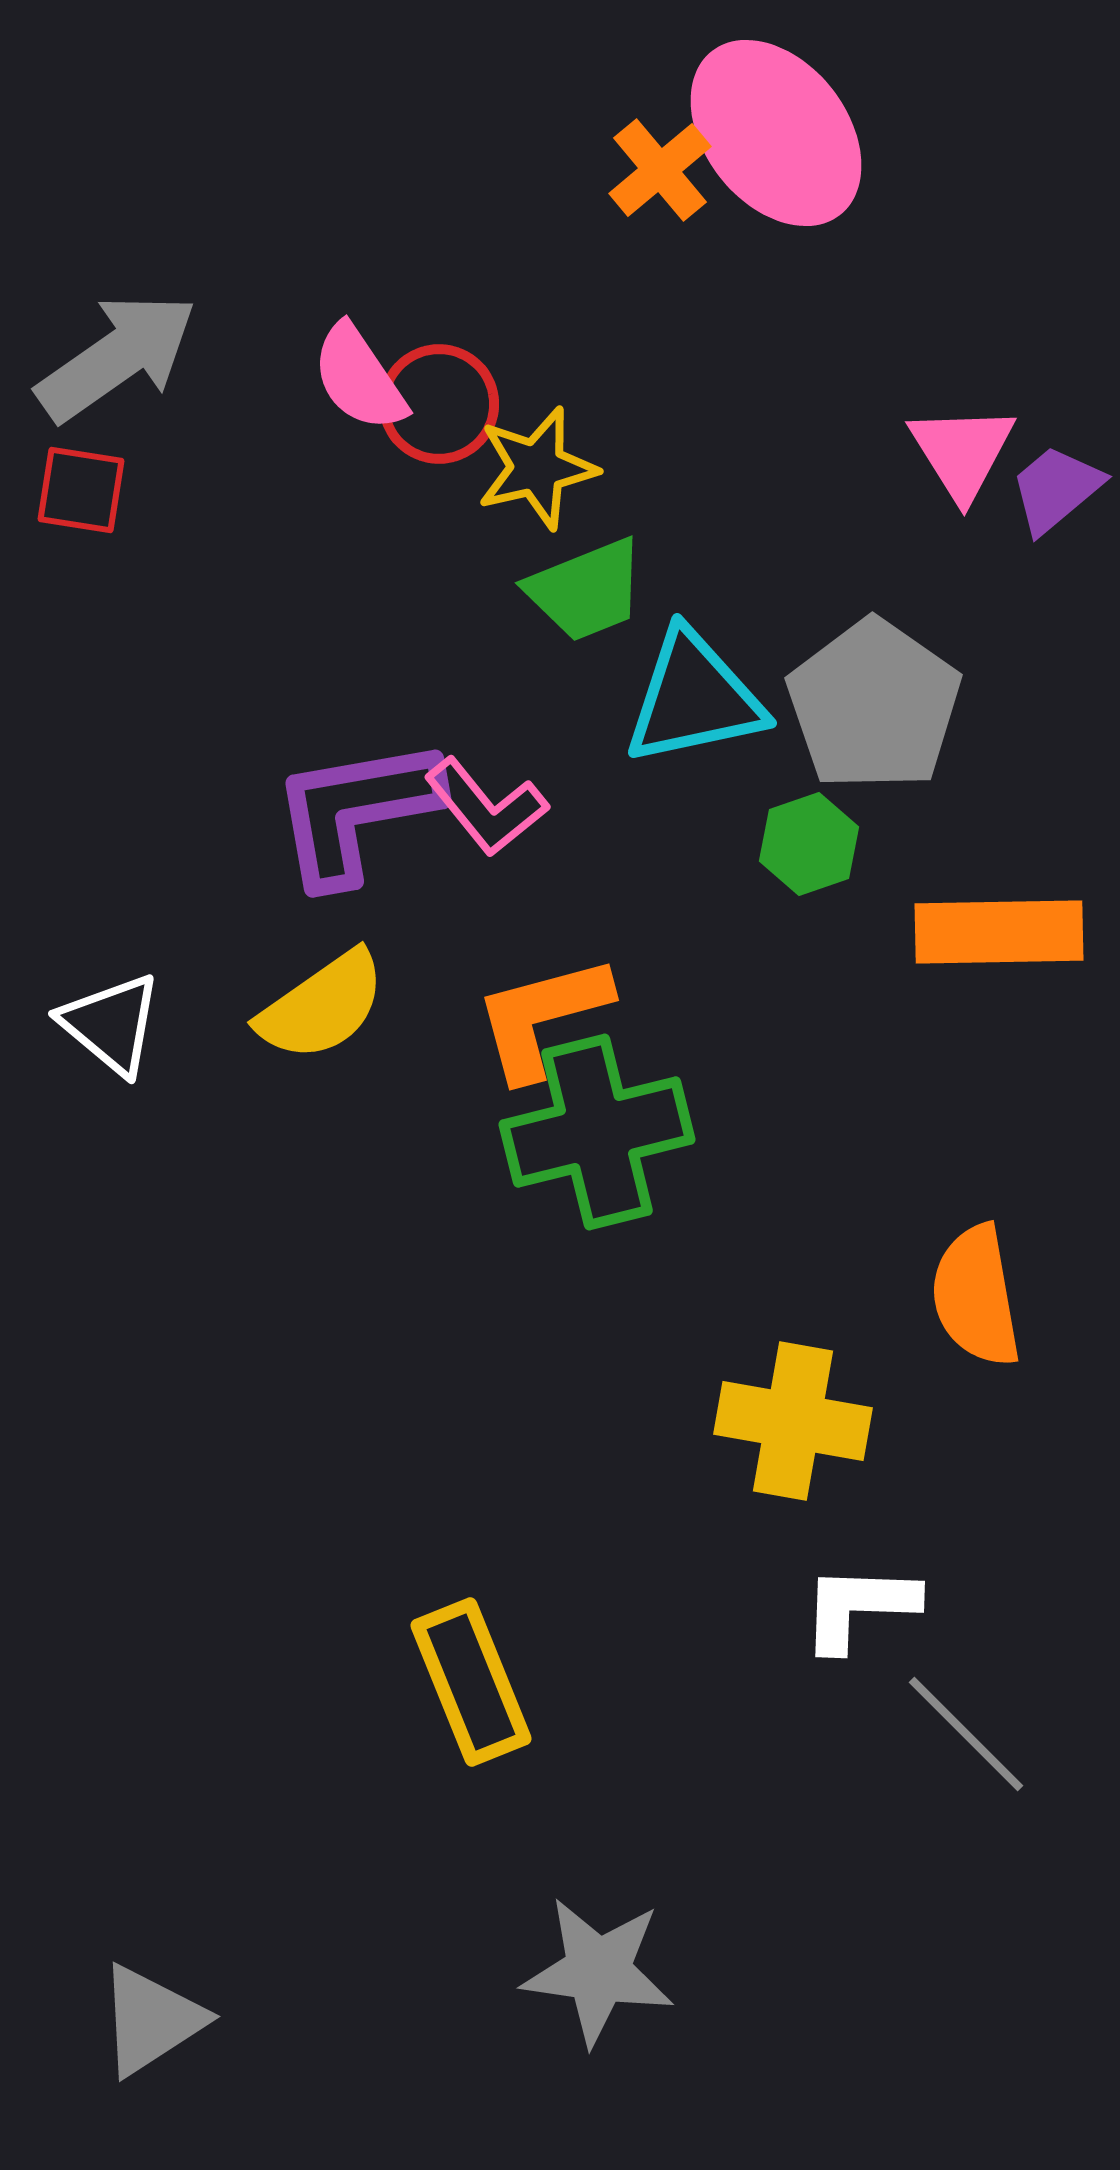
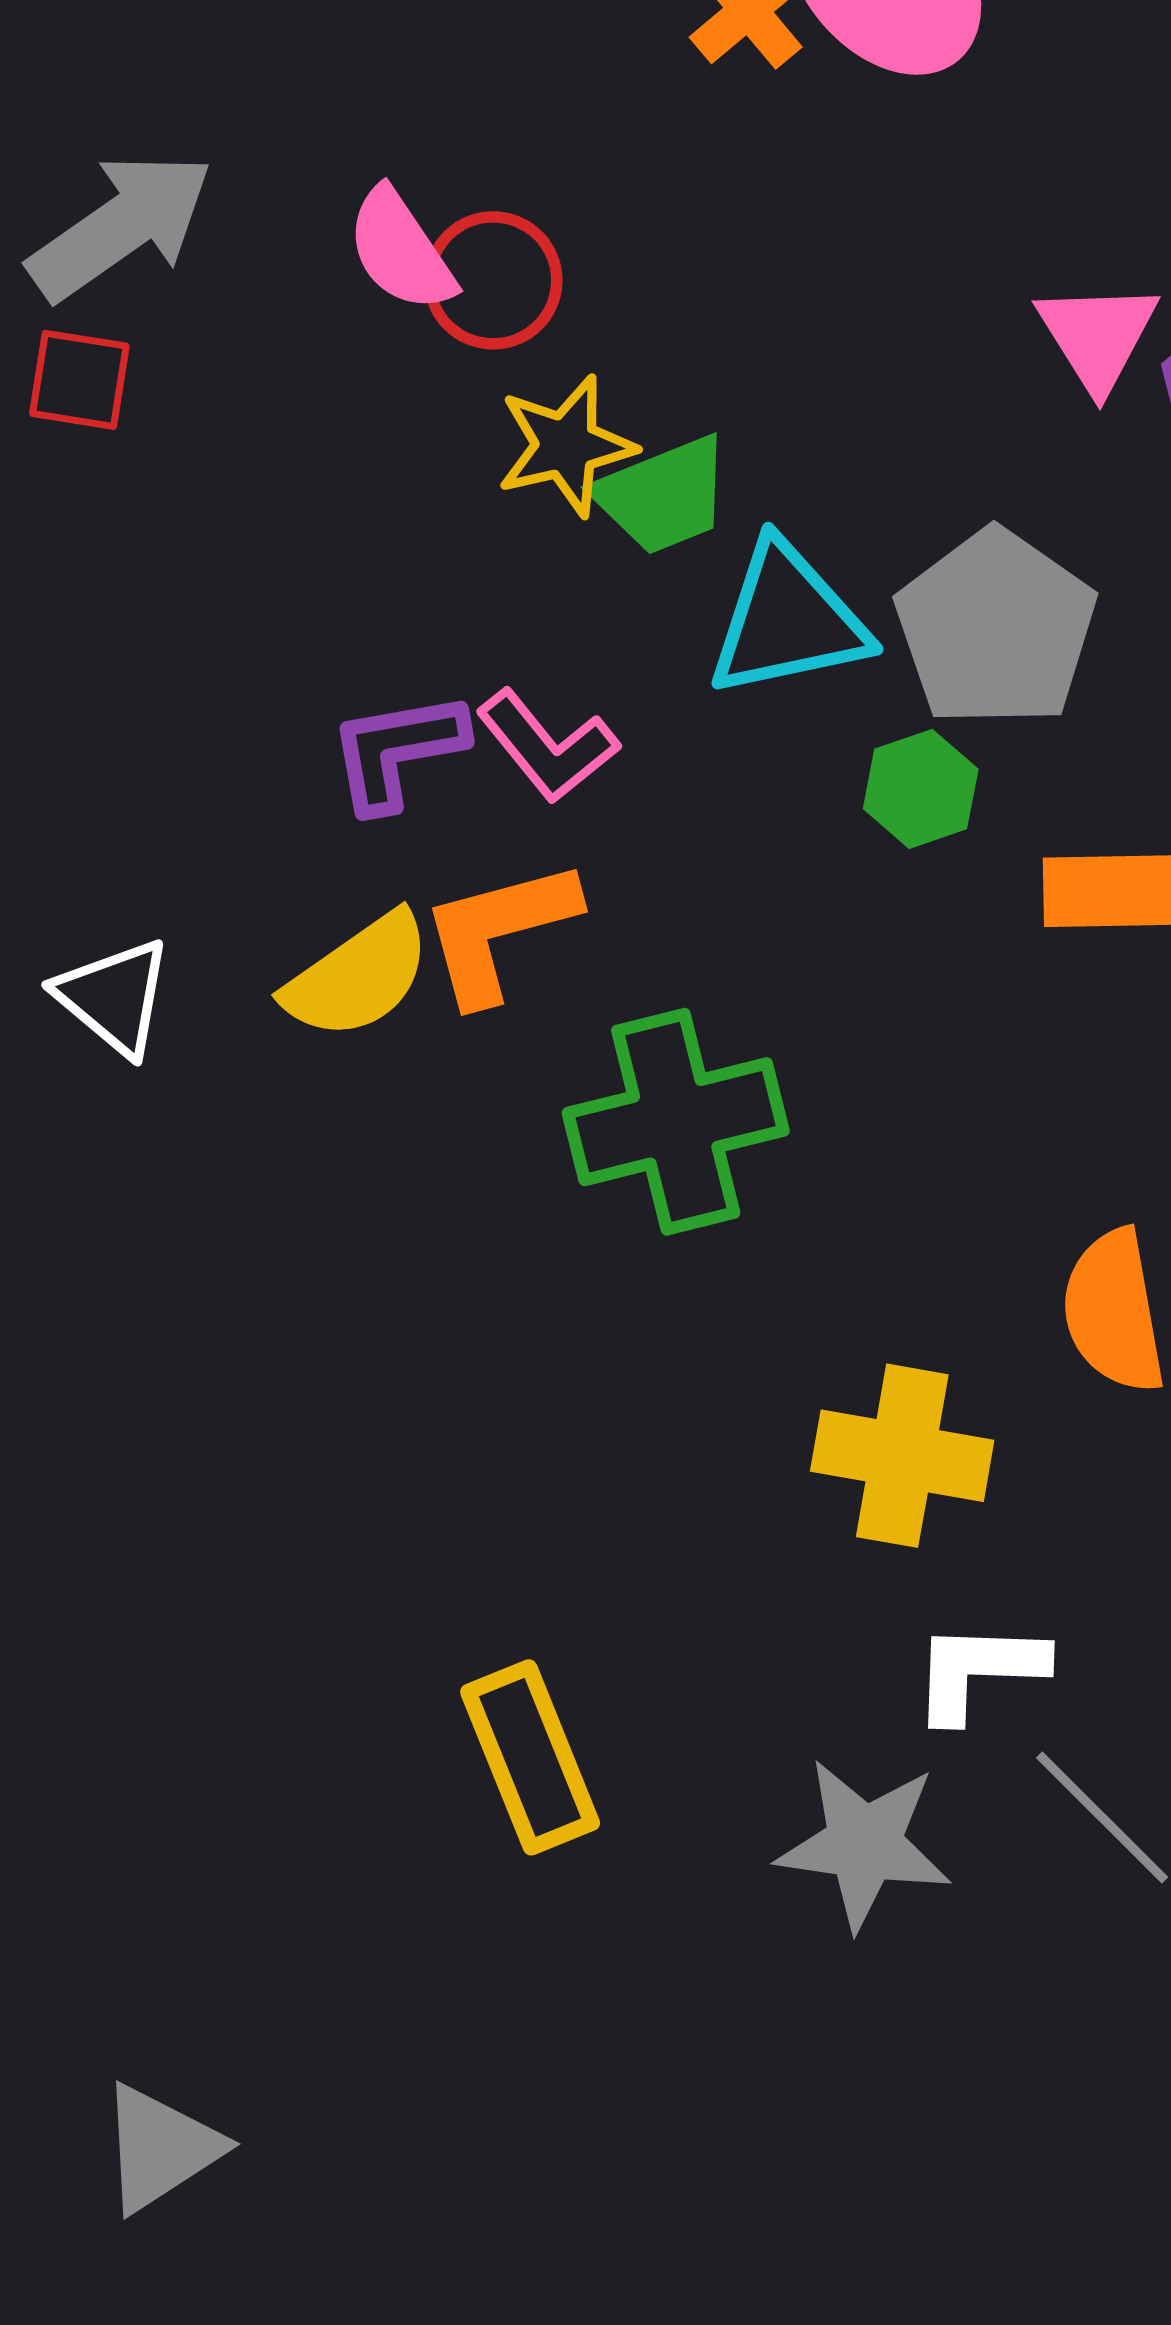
yellow star: (537, 468) -> (566, 446), moved
purple L-shape: (356, 811) -> (397, 751), size x0.7
orange L-shape: (542, 1017) -> (499, 931), moved
gray star: (598, 1971) -> (864, 1844), moved

